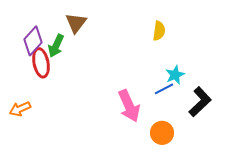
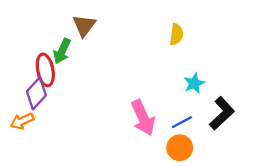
purple diamond: (33, 41) -> (36, 93), moved
blue line: (164, 89) -> (182, 122), moved

